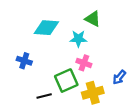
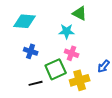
cyan diamond: (46, 28) -> (25, 21), moved
blue cross: (24, 61) -> (31, 51), moved

